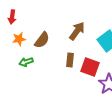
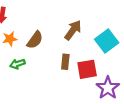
red square: (90, 67) -> (87, 69), turned -30

